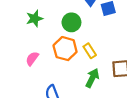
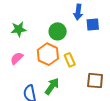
green star: (35, 19) -> (19, 29), moved
green arrow: (92, 78) -> (52, 86), moved

